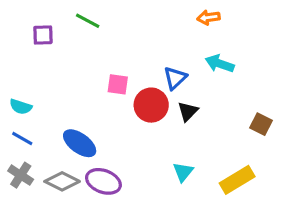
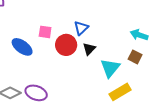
cyan arrow: (220, 64) -> (139, 35), moved
blue ellipse: (80, 143) -> (22, 47), moved
cyan triangle: (183, 172) -> (110, 68), moved, size x1.5

